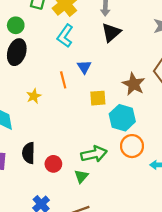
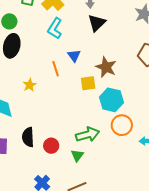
brown star: (134, 84) -> (106, 67), moved

